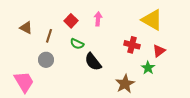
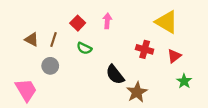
brown triangle: (26, 28) -> (32, 40), moved
black semicircle: (93, 62) -> (115, 75), moved
green star: (148, 68) -> (184, 81), moved

